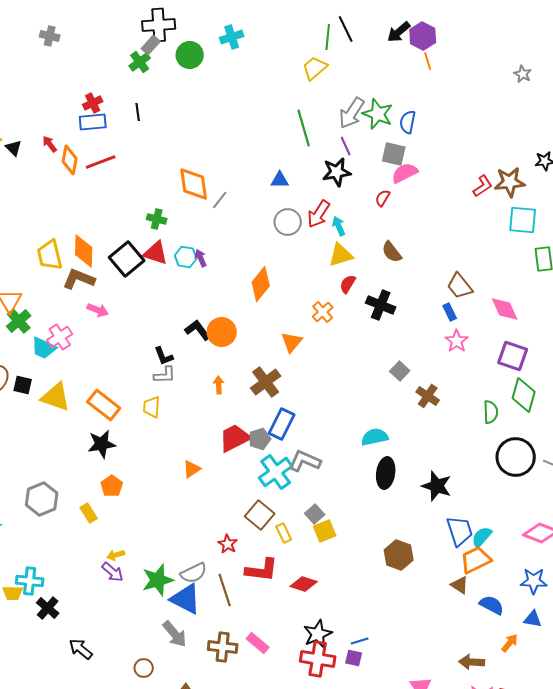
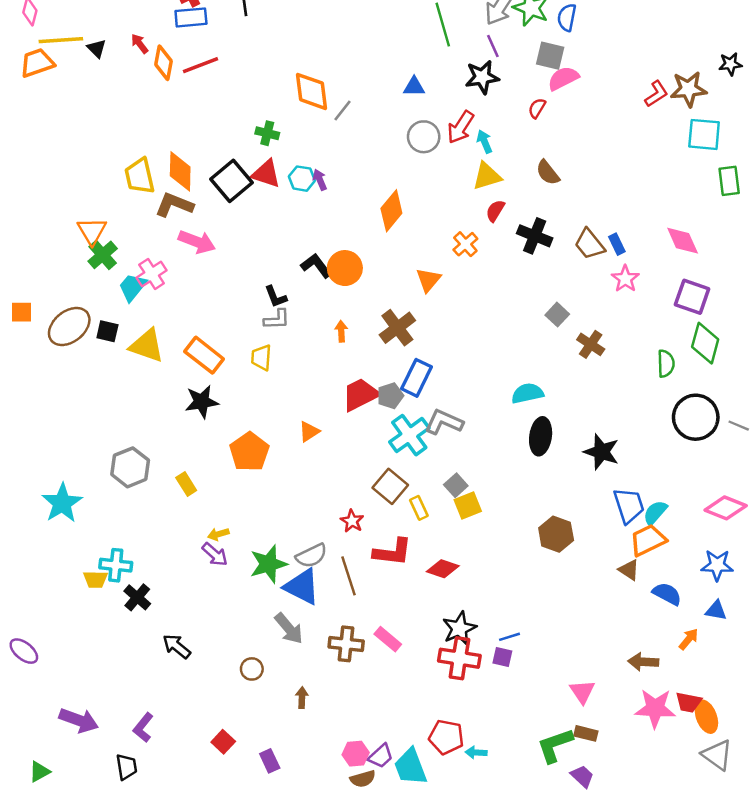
brown trapezoid: (460, 286) -> (589, 244), moved
pink arrow: (98, 310) -> (197, 242), size x1.4
cyan trapezoid: (44, 348) -> (132, 287), turned 104
orange pentagon: (112, 486) -> (249, 452), moved, size x1.5

